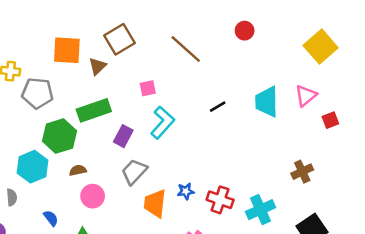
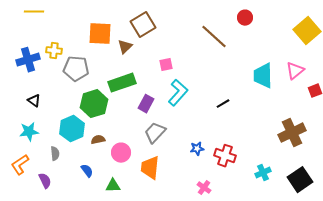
brown line: (186, 49) -> (214, 37), moved
black line: (218, 107) -> (223, 104), moved
brown semicircle: (78, 170) -> (98, 140), moved
brown cross: (302, 172) -> (292, 133), size x1.5
orange trapezoid: (155, 203) -> (150, 168), moved
cyan cross: (260, 210) -> (263, 173), moved, size x0.7

